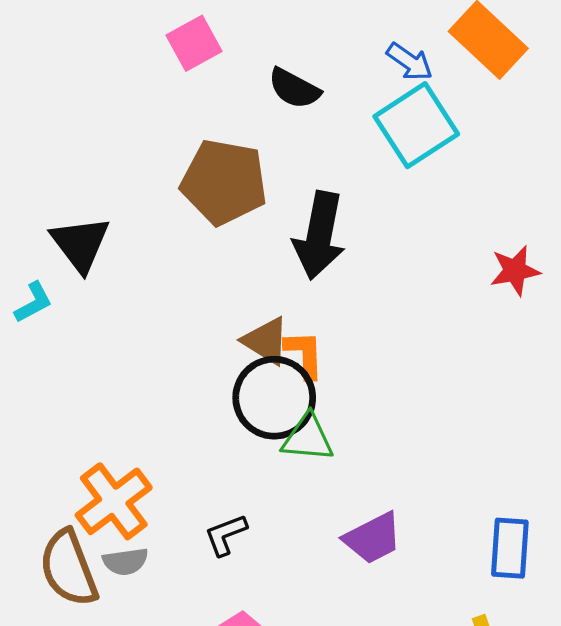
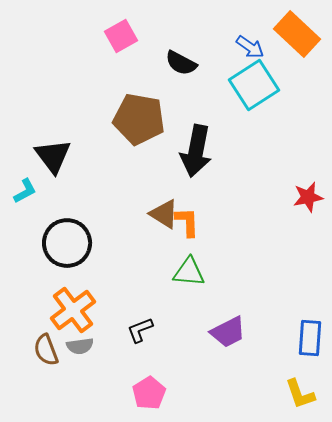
red star: (515, 271) -> (308, 197), moved
black circle: (274, 398) -> (67, 243), moved
brown semicircle: (69, 568) -> (46, 350), size x0.7

